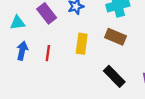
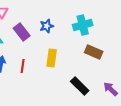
brown rectangle: (115, 37) -> (94, 52), moved

